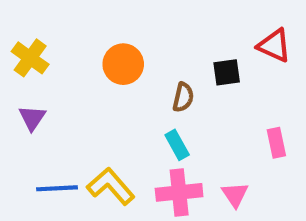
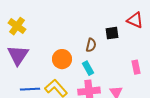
orange circle: (123, 64) -> (62, 59), moved
purple triangle: (32, 118) -> (18, 55), size x1.6

